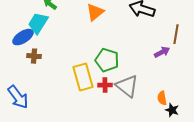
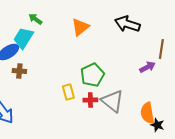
green pentagon: (107, 60) -> (92, 75), turned 30
yellow rectangle: (83, 77) -> (68, 92), size x0.6
orange semicircle: (162, 98) -> (147, 113), size x1.5

